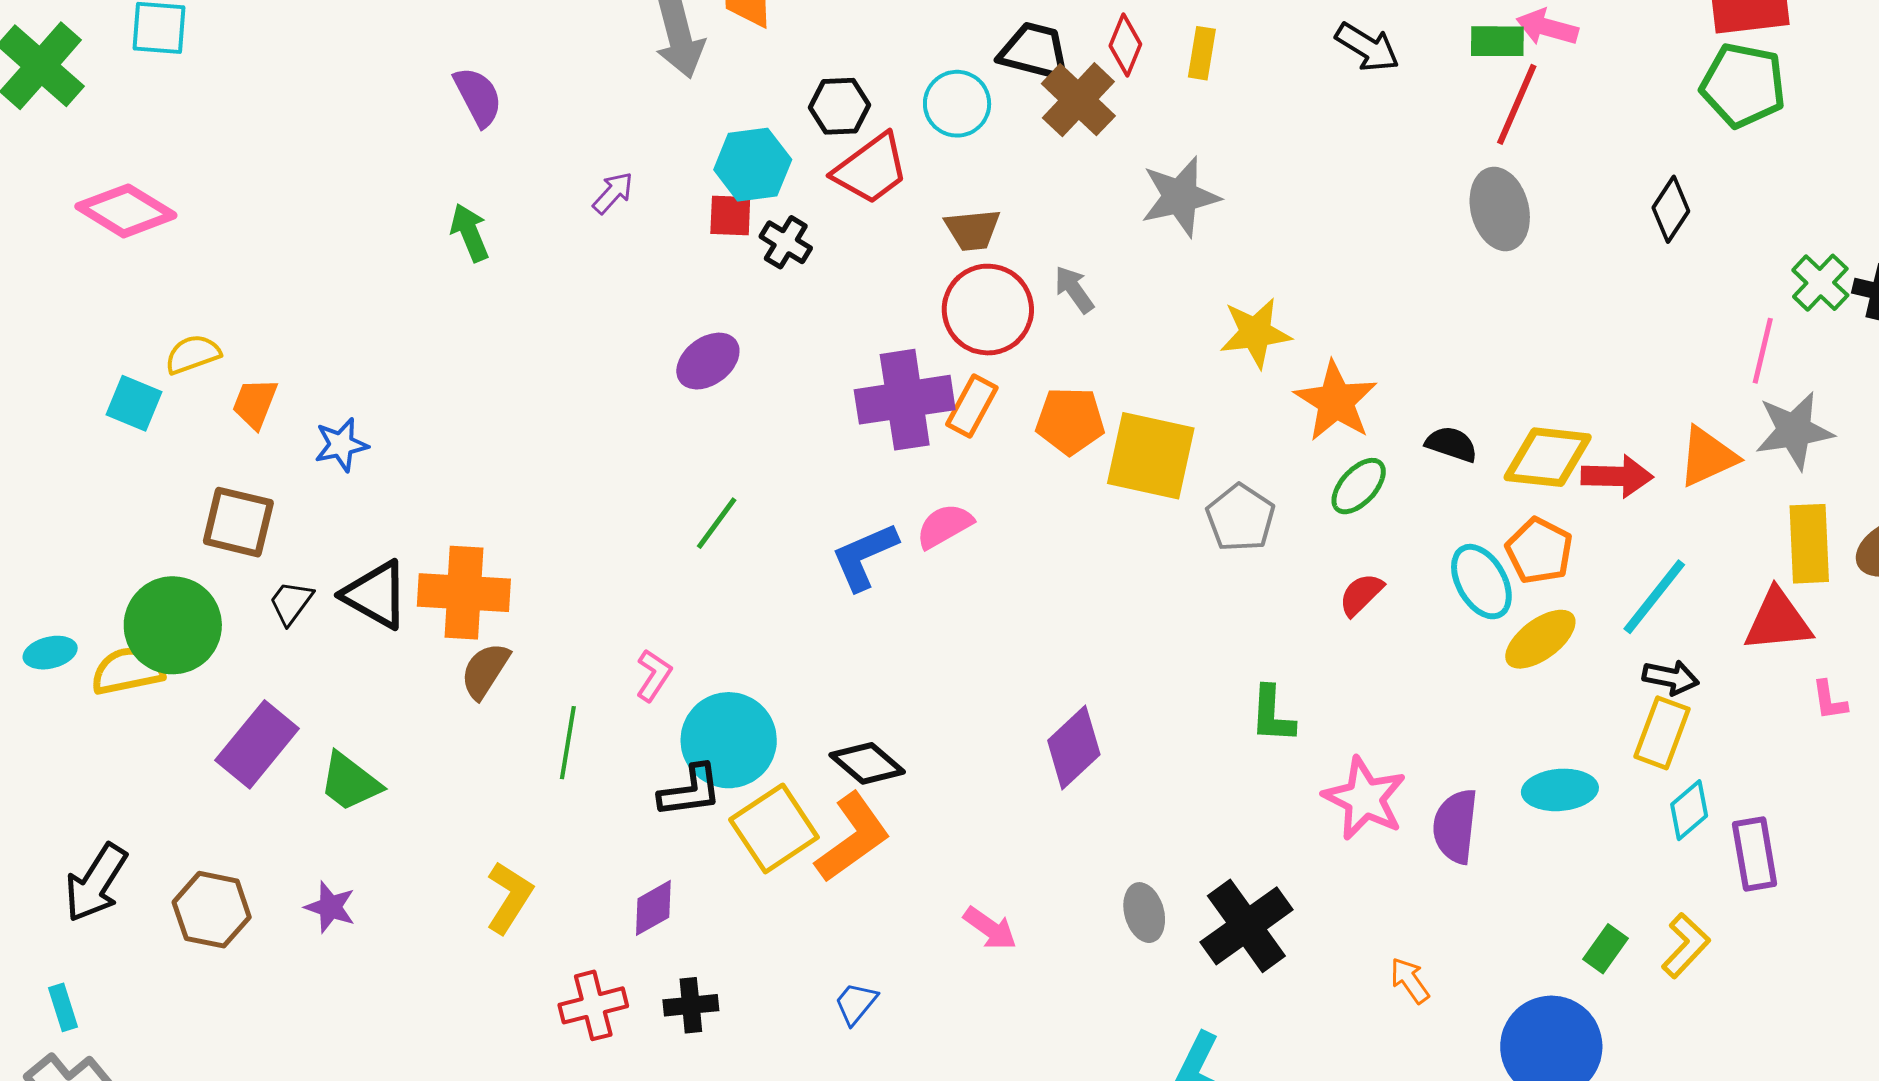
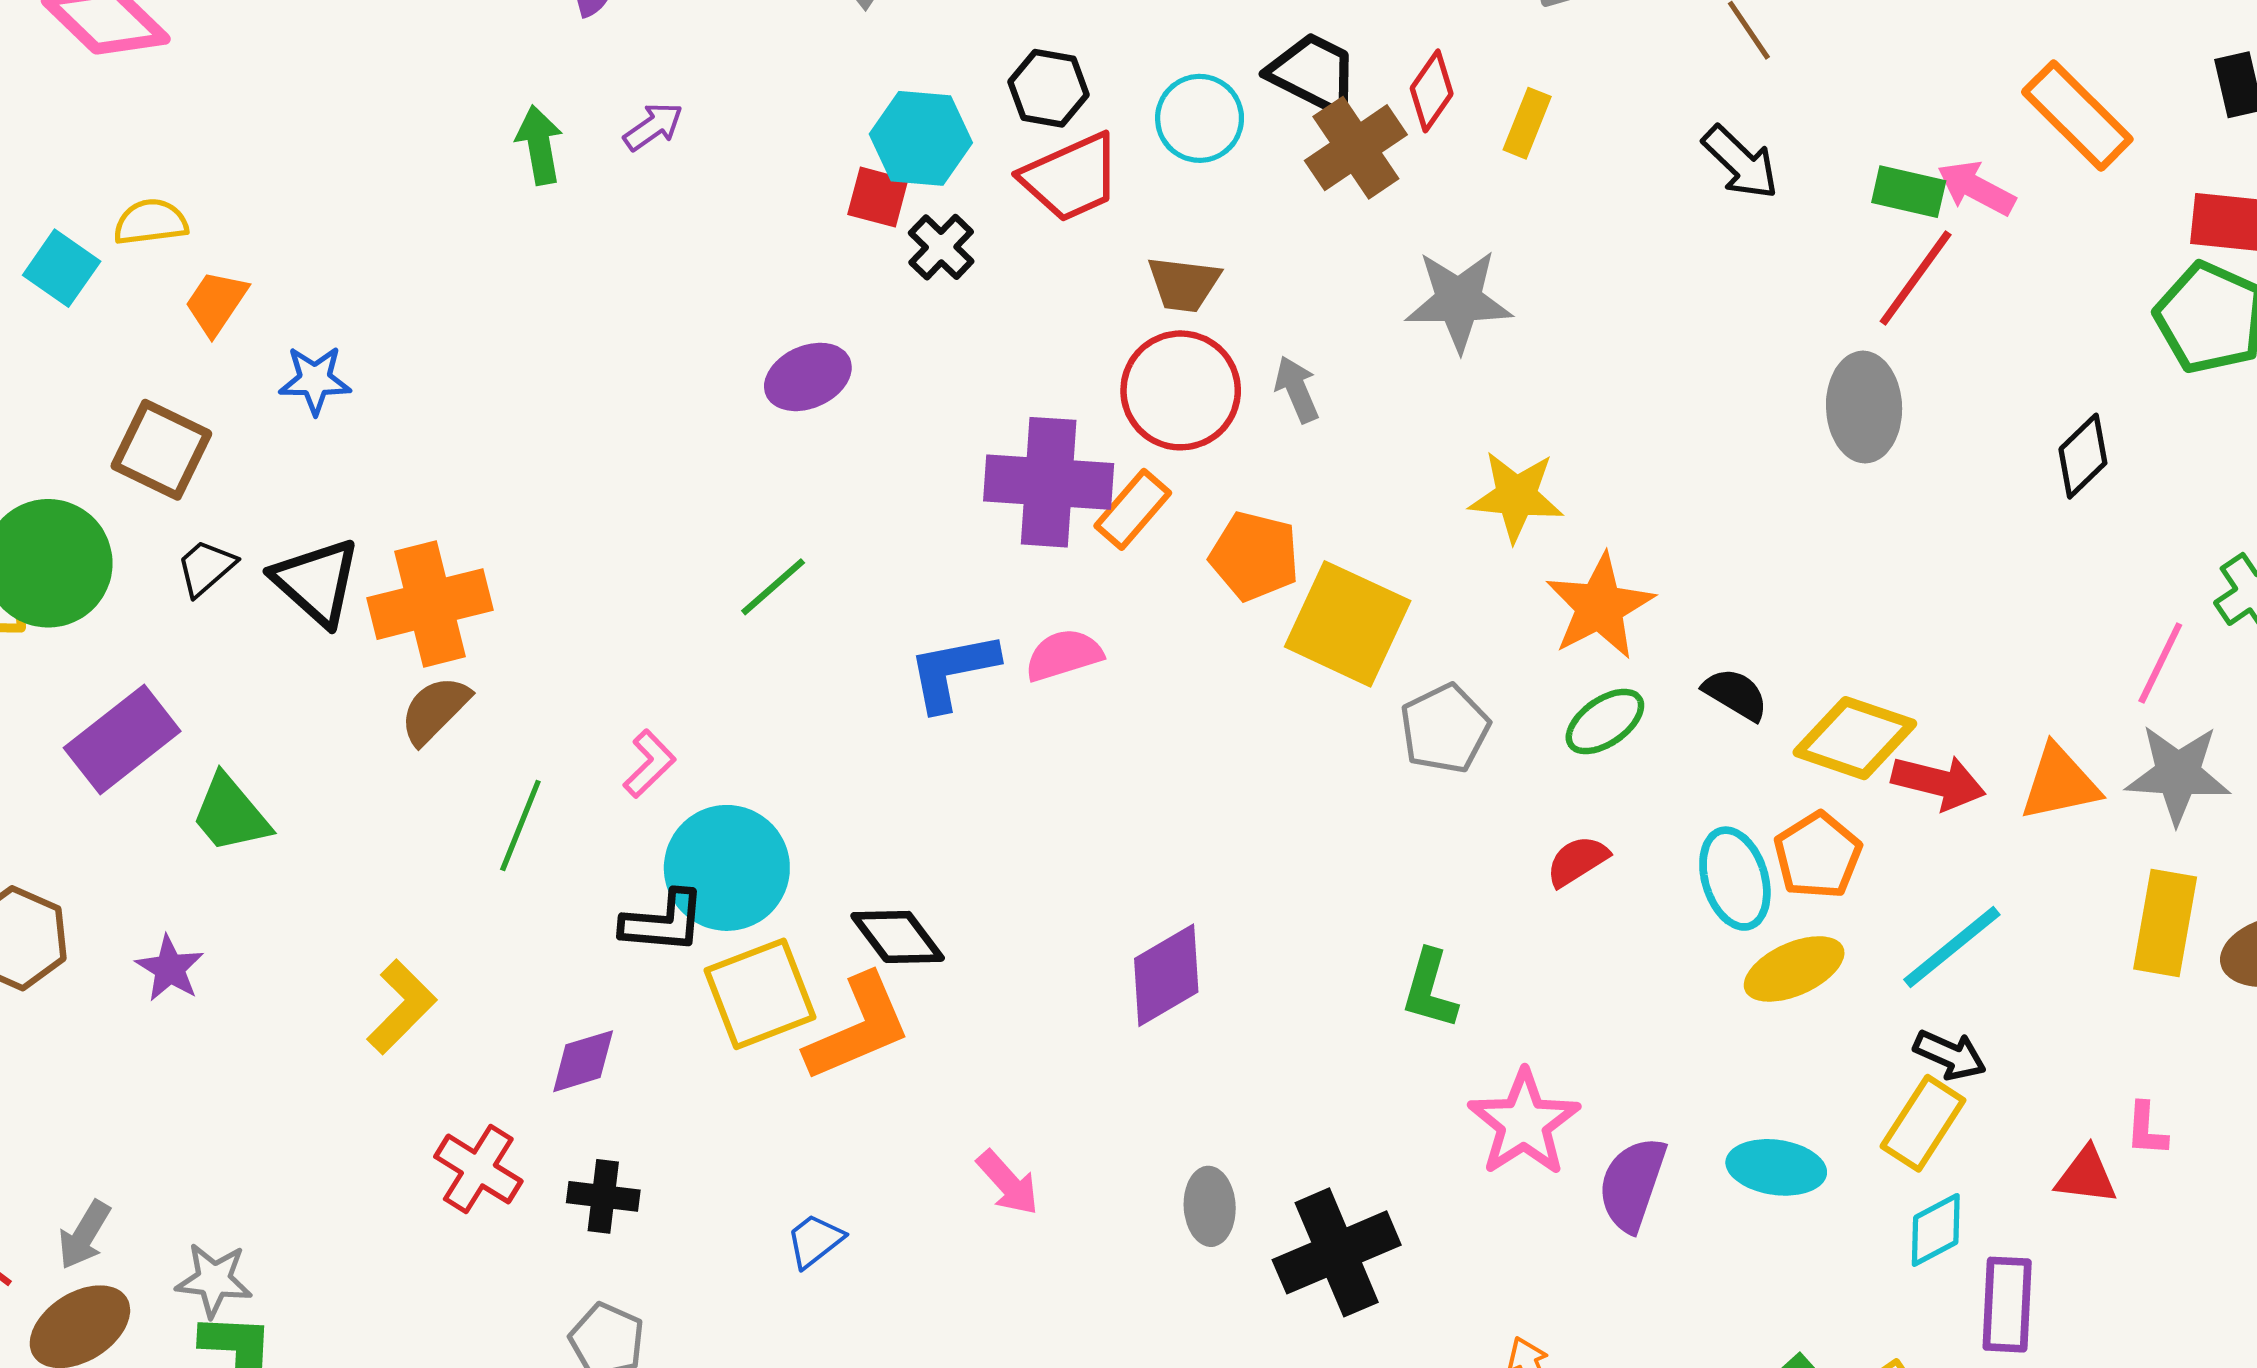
purple arrow: (613, 193) -> (653, 126), moved
orange cross: (464, 593) -> (430, 604), turned -30
red triangle: (1778, 621) -> (2086, 1176), moved, size x0.7
red cross: (593, 1005) -> (478, 1169), turned 34

